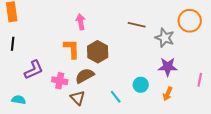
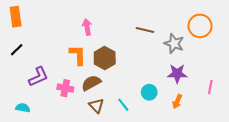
black line: (13, 44) -> (17, 50), turned 40
brown triangle: (78, 98) -> (96, 106), moved

